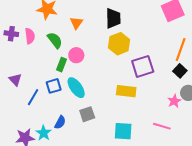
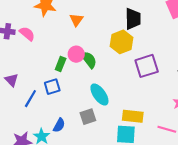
black trapezoid: (113, 18) -> (133, 19), moved
pink semicircle: (30, 36) -> (27, 34), turned -42
green semicircle: (55, 40) -> (89, 60), moved
cyan ellipse: (76, 88) -> (99, 95), moved
yellow rectangle: (126, 91) -> (133, 116), moved

